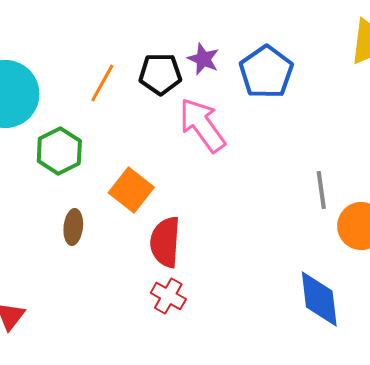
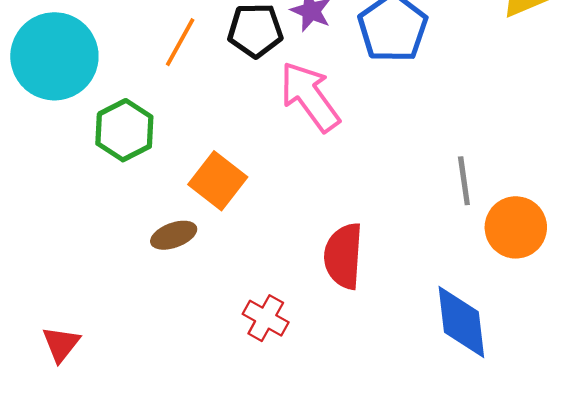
brown ellipse: (73, 227) -> (174, 235), moved, turned 64
red semicircle: (165, 242) -> (343, 256), moved

